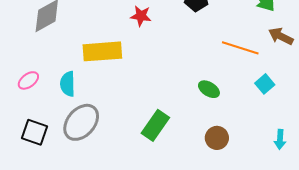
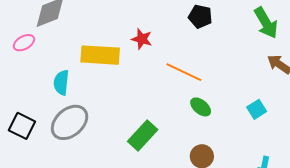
red star: (141, 16) -> (142, 39), moved
orange line: (240, 48) -> (184, 72), moved
pink ellipse: (28, 80) -> (24, 43), moved

